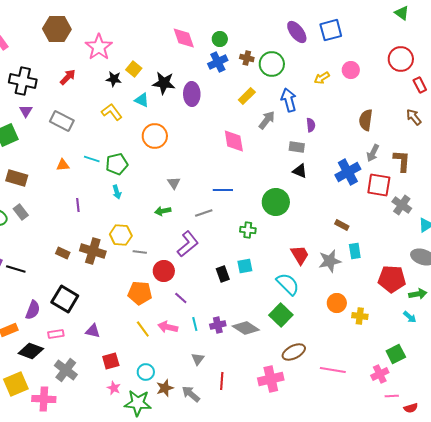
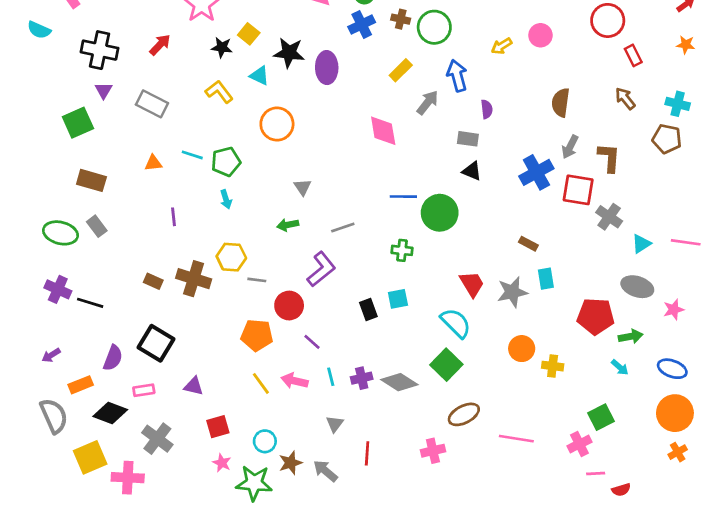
blue line: (223, 190) -> (403, 197), moved
pink cross: (271, 379) -> (433, 451), size x0.7

